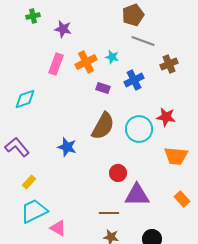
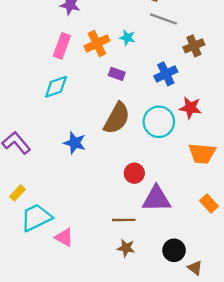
blue cross: (134, 80) -> (166, 74), moved
cyan diamond: (25, 99) -> (56, 87), moved
yellow rectangle: (29, 182) -> (17, 193), moved

